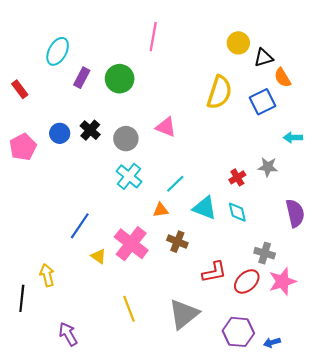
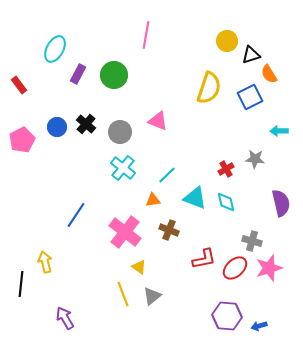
yellow triangle: (99, 256) -> (139, 267), moved
gray triangle: (184, 314) -> (152, 296), moved, size x0.6

